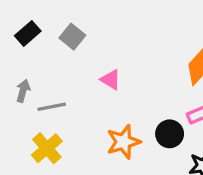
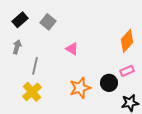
gray arrow: (23, 91) -> (17, 47), moved
gray line: (52, 107) -> (35, 66), turned -66

